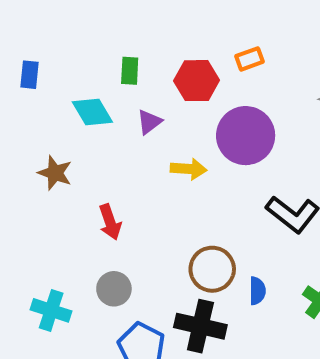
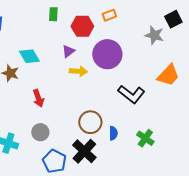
green rectangle: (130, 71) -> (53, 14), moved
cyan diamond: (92, 112) -> (29, 56), moved
purple triangle: (149, 122) -> (68, 51), moved
black cross: (200, 326) -> (84, 151), turned 30

